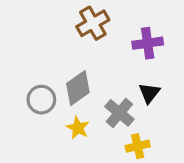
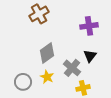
brown cross: (93, 23) -> (39, 14), moved
gray circle: (41, 100) -> (23, 82), moved

